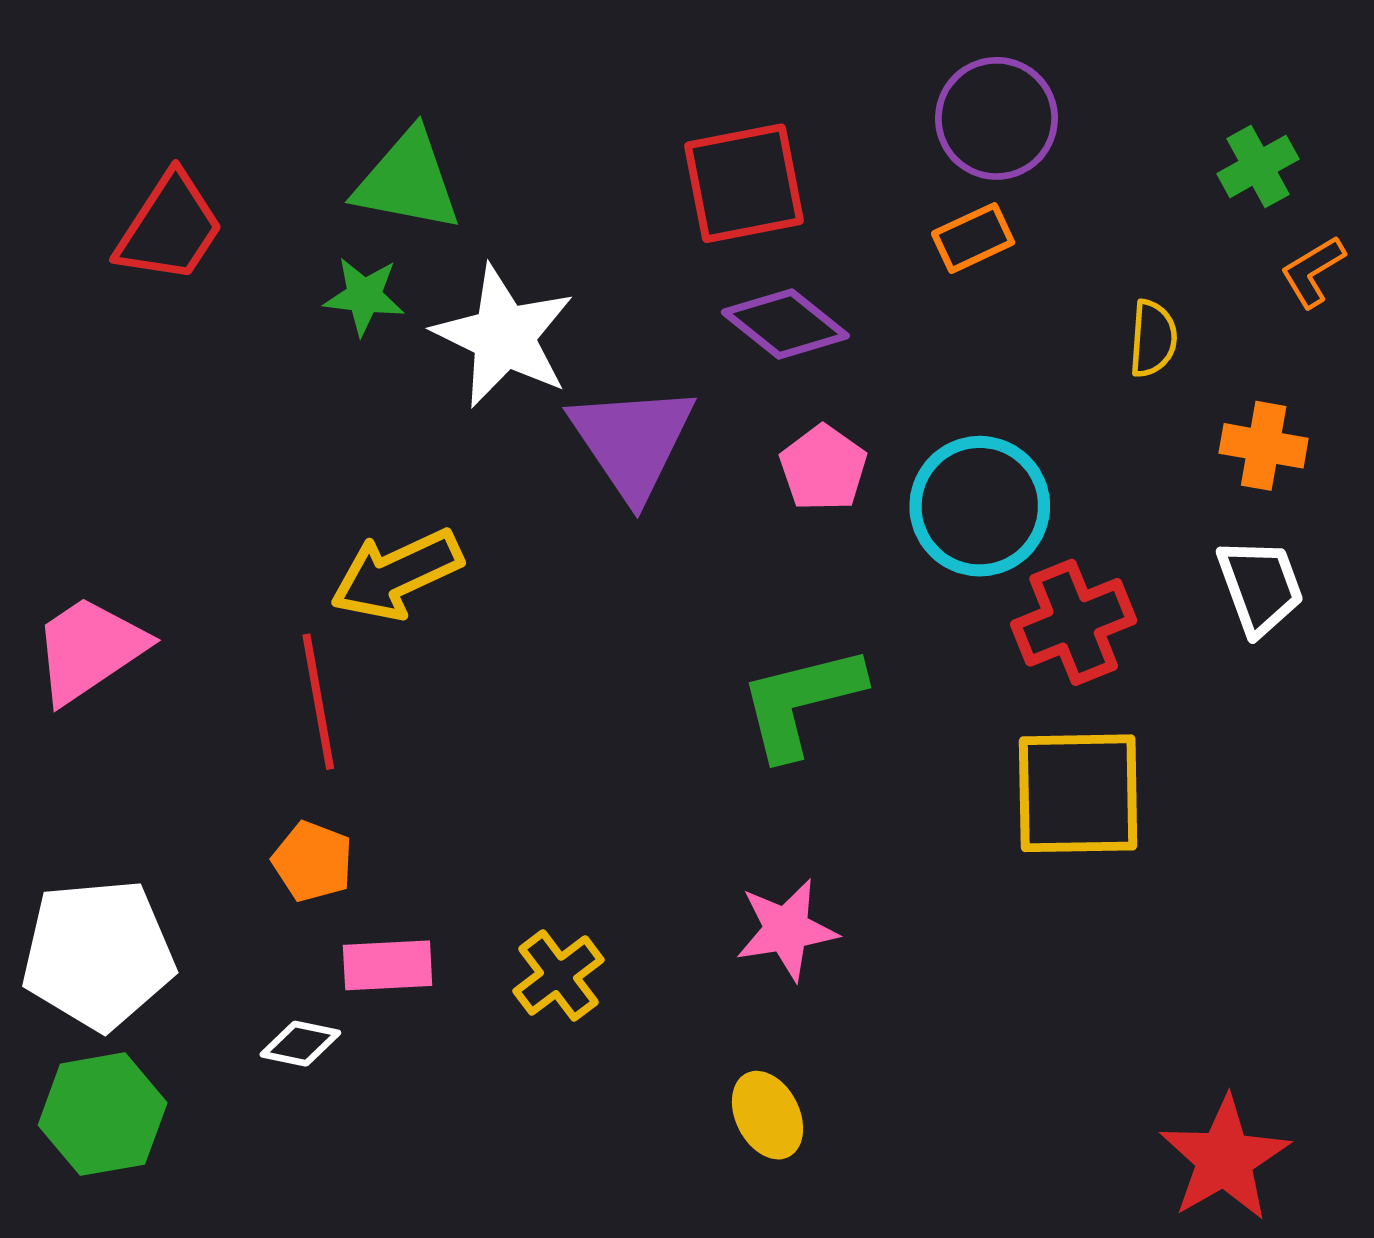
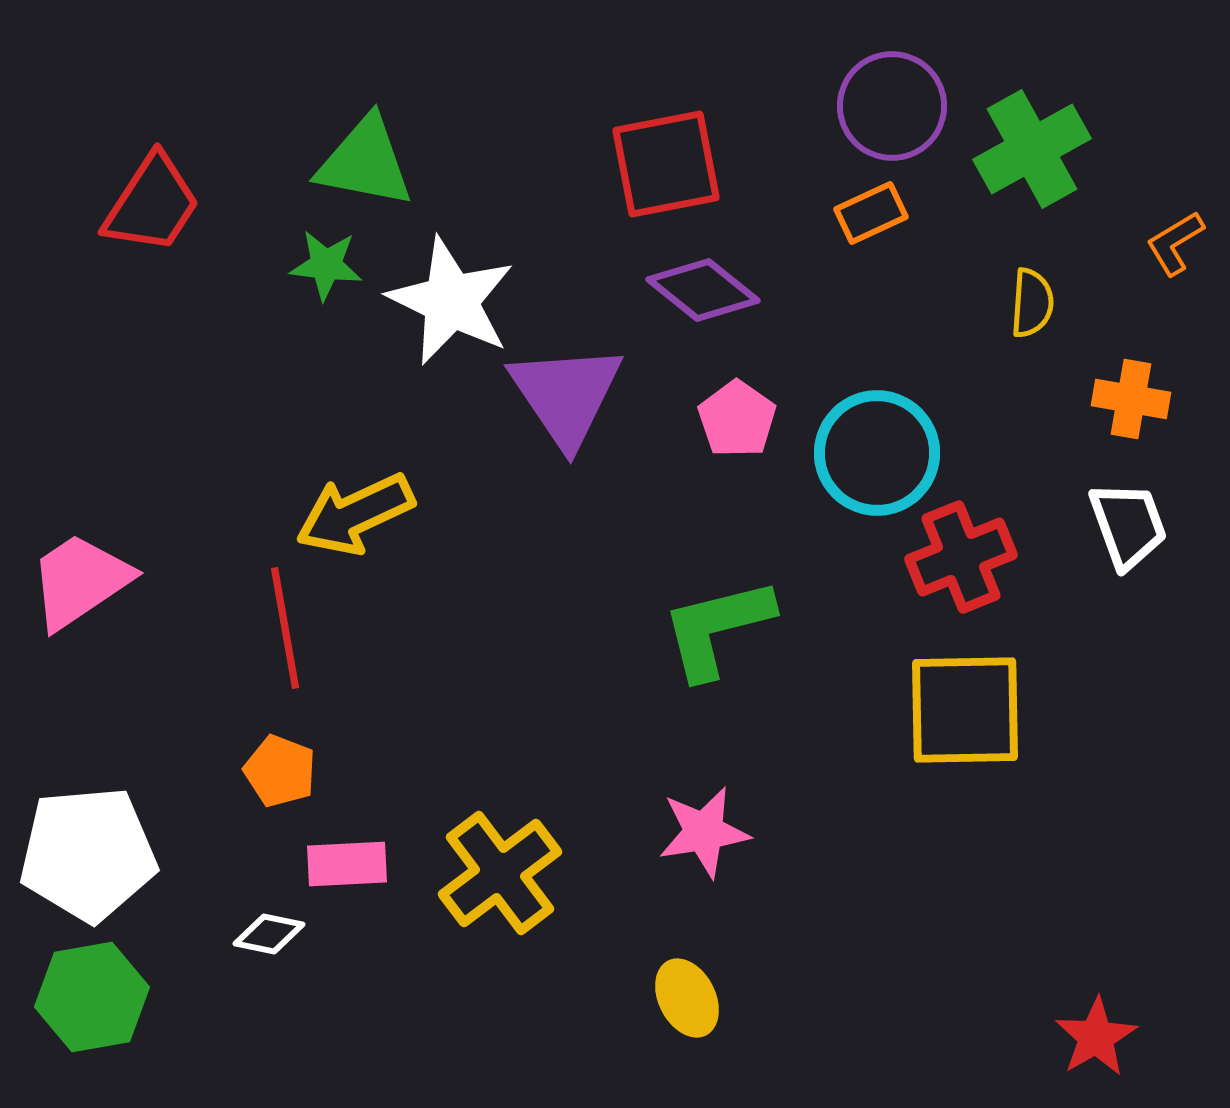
green cross: (1258, 166) -> (1032, 149), moved, size x1.6
yellow cross: (558, 975) -> (500, 873), size x1.5
red star: (1224, 1159) -> (1096, 1037), size x0.7

